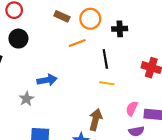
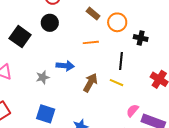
orange line: (77, 43) -> (91, 42), moved
brown arrow: (95, 120) -> (90, 83), moved

